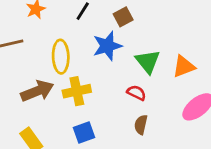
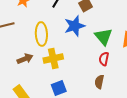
brown arrow: (37, 91) -> (25, 59), size x0.7
red semicircle: (136, 93) -> (104, 59), moved, turned -104

